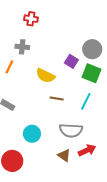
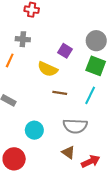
purple square: (71, 61) -> (65, 51), moved
red arrow: (87, 150) -> (91, 161), moved

